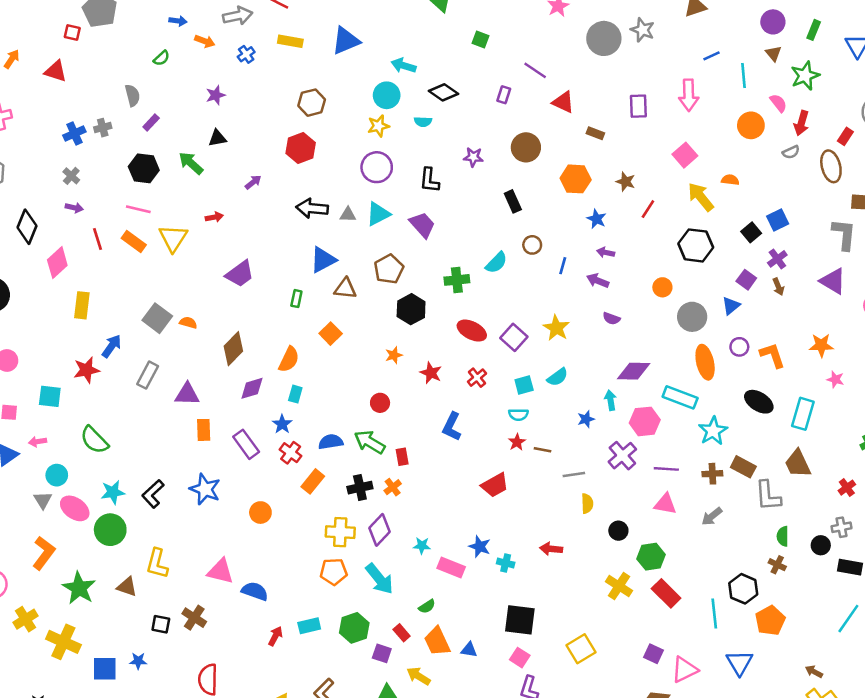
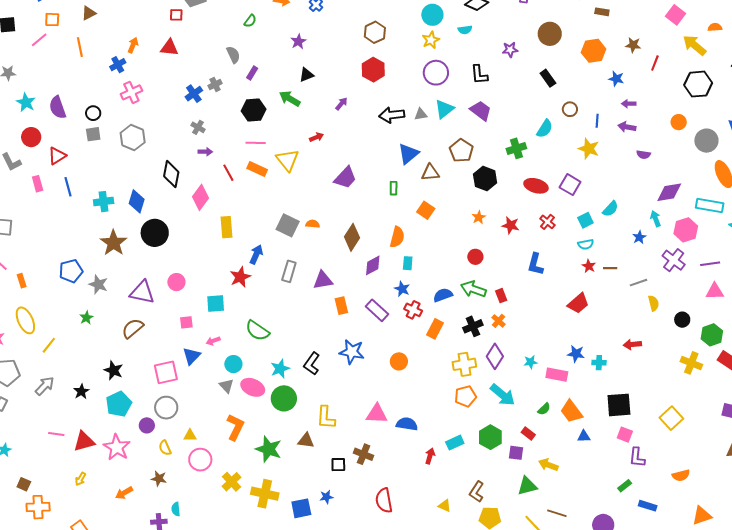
yellow star: (556, 328) -> (589, 149), moved
orange trapezoid: (437, 641) -> (571, 411), moved

